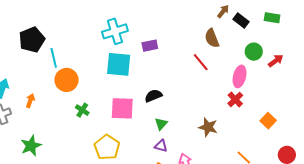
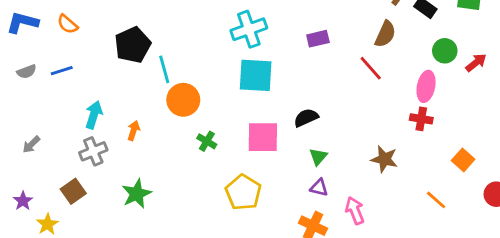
brown semicircle: (212, 38) -> (385, 34), turned -132
purple rectangle: (150, 46) -> (318, 39), moved
red cross: (235, 99) -> (421, 119), turned -35
orange square: (268, 121) -> (463, 160), moved

